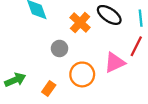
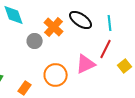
gray circle: (59, 48) -> (35, 41), moved

